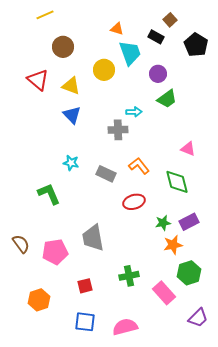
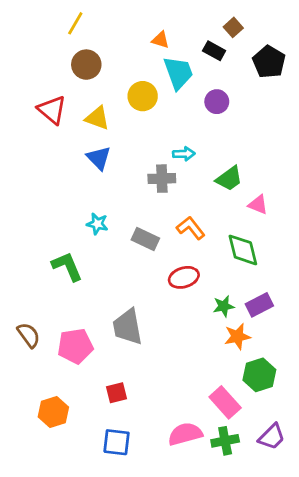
yellow line: (45, 15) -> (75, 23), moved, turned -36
green trapezoid: (167, 99) -> (229, 179), moved
green cross: (129, 276) -> (225, 441), moved
pink semicircle: (125, 327) -> (185, 434), moved

